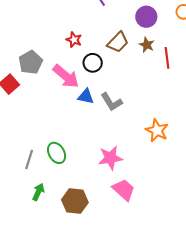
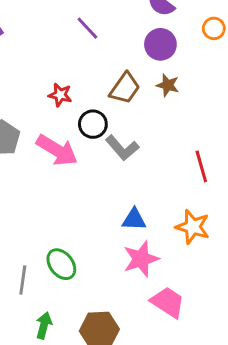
red line: (167, 58) -> (201, 166), moved
blue triangle: (86, 96) -> (134, 219), moved
gray L-shape: (111, 102) -> (122, 148), moved
orange star: (157, 130) -> (193, 227), moved

